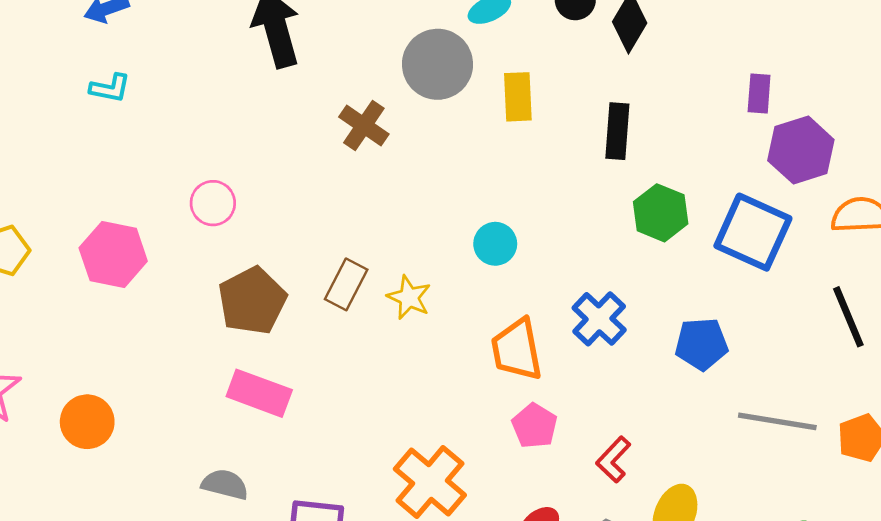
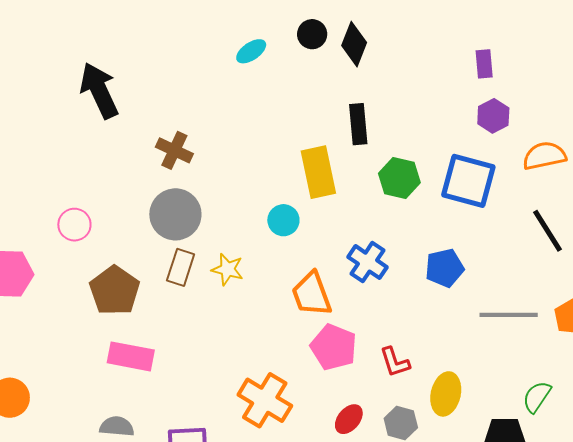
gray circle: (437, 64) -> (175, 214), moved
purple rectangle: (759, 93) -> (484, 64), moved
yellow rectangle: (518, 97) -> (318, 172), moved, size x1.4
purple hexagon: (801, 150) -> (493, 116), size x0.7
pink pentagon: (535, 426) -> (334, 347), size x1.4
red L-shape: (613, 459) -> (395, 362), turned -52

